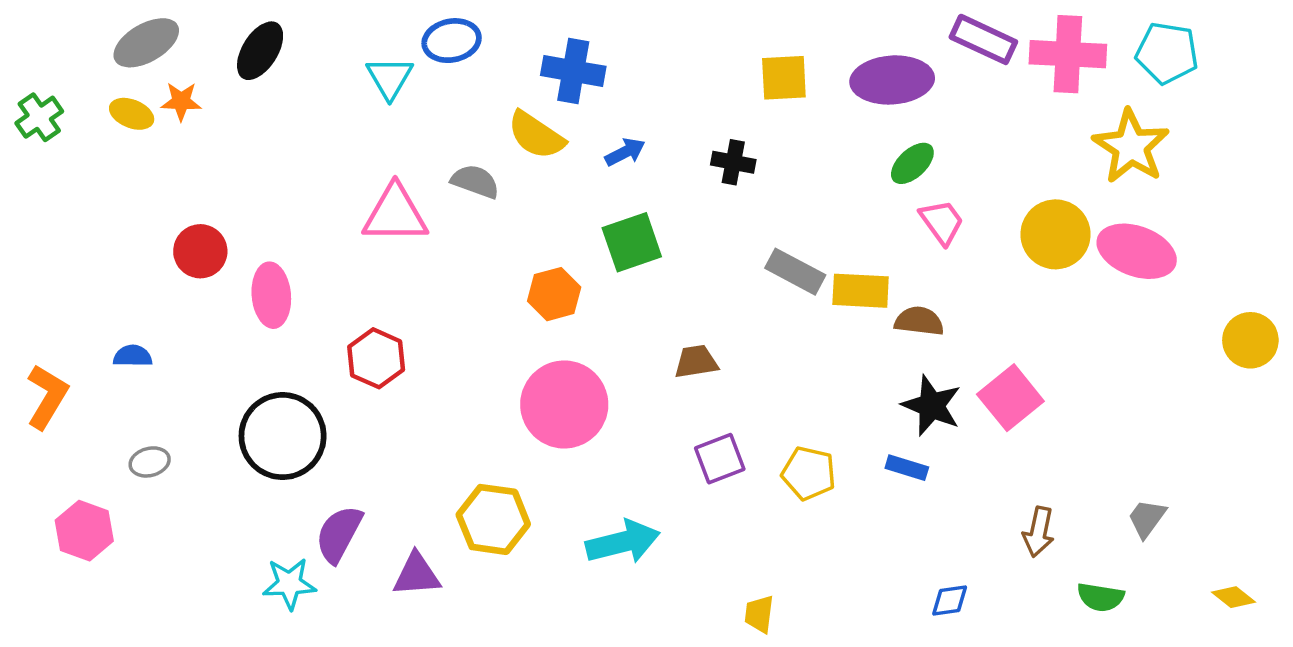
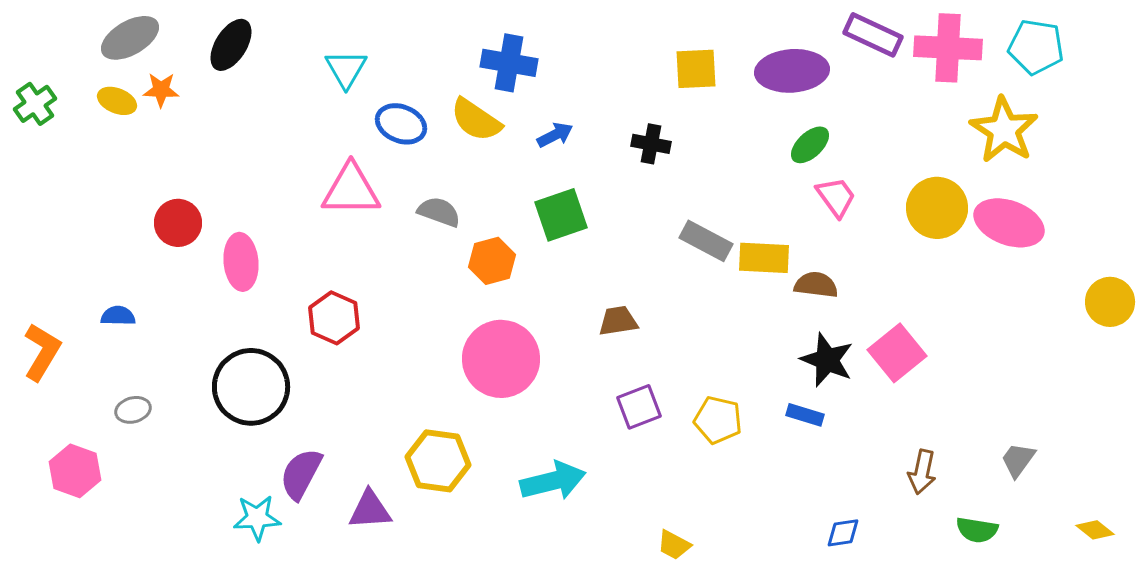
blue ellipse: (452, 41) -> (401, 124), moved, turned 33
gray semicircle: (475, 181) -> (439, 212), moved
yellow trapezoid: (759, 614) -> (674, 545), turned -69

